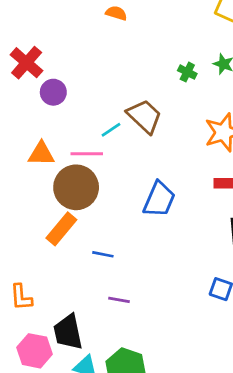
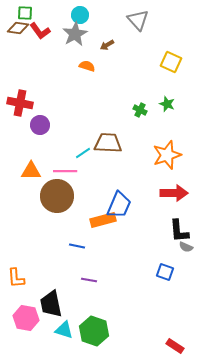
red cross: (27, 63) -> (20, 103), turned -30
brown trapezoid: (144, 116) -> (108, 143), turned -40
orange rectangle: (61, 229) -> (103, 220), moved, turned 35

